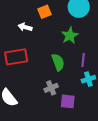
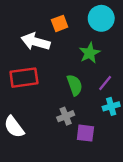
white arrow: (25, 27) -> (36, 42), size x1.6
purple line: (83, 60) -> (105, 83), turned 32

